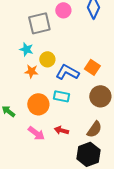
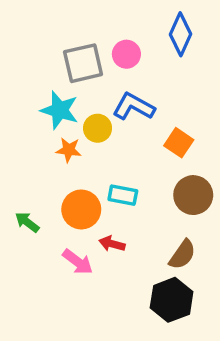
pink circle: (63, 10) -> (126, 54), moved
cyan star: (26, 49) -> (60, 110), size x1.5
blue L-shape: (67, 72) -> (134, 107), moved
red arrow: (61, 130) -> (112, 244), moved

